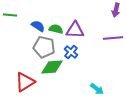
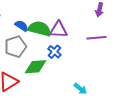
green semicircle: (56, 29) -> (39, 29), size x1.6
gray pentagon: (44, 47) -> (15, 47), moved, turned -30

